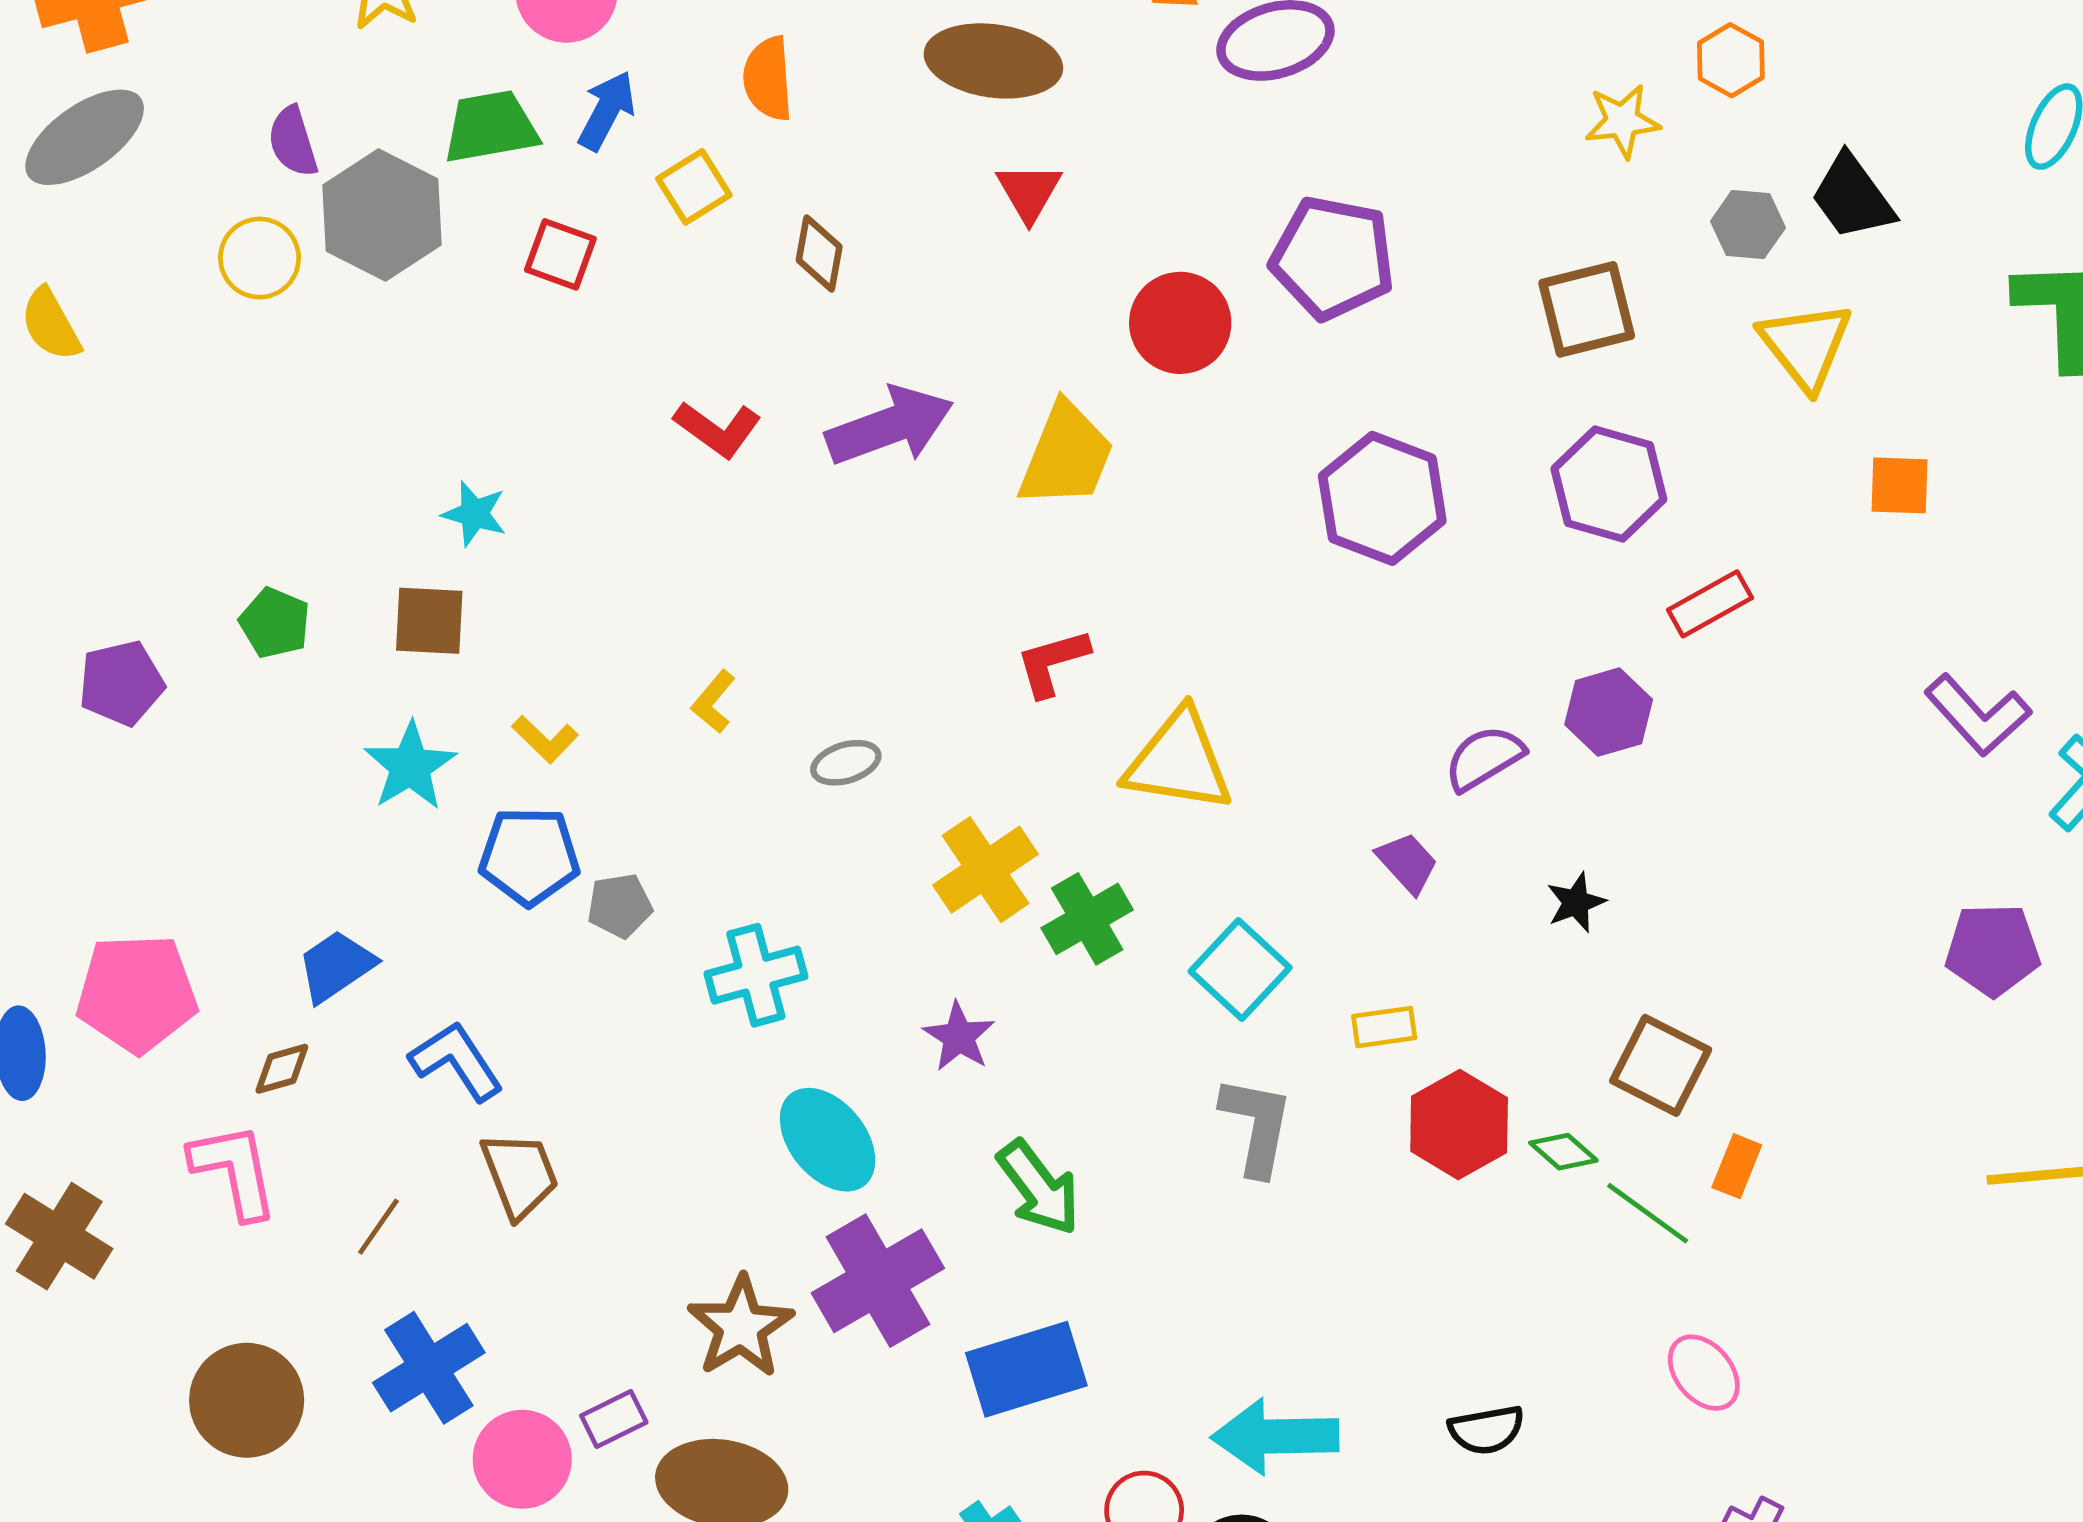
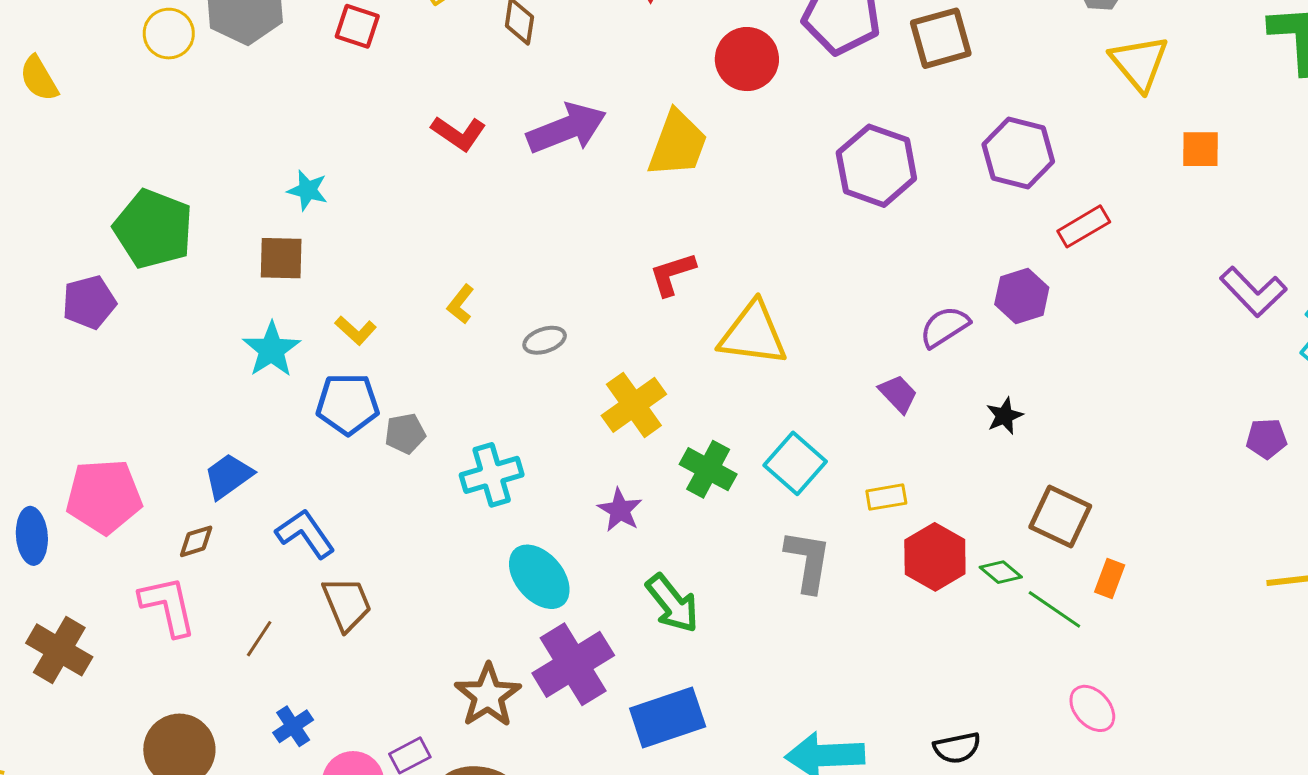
brown square: (1587, 309) -> (941, 38), moved
green pentagon: (275, 623) -> (153, 229), moved, size x1.8
green cross: (1087, 919) -> (708, 469), moved, turned -30
purple pentagon: (1993, 950) -> (1266, 439), size x0.7
blue cross: (429, 1368) -> (293, 726), size x0.6

